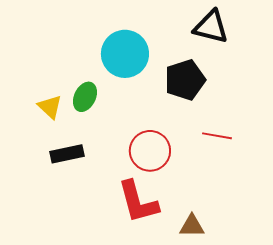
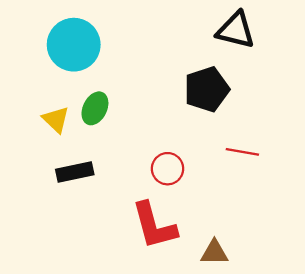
cyan circle: (125, 54) -> (74, 45), moved
red circle: (150, 151) -> (168, 169), size x0.7

